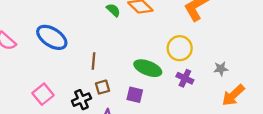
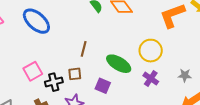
brown line: (94, 61) -> (84, 49), moved
pink square: (43, 94) -> (33, 71), moved

